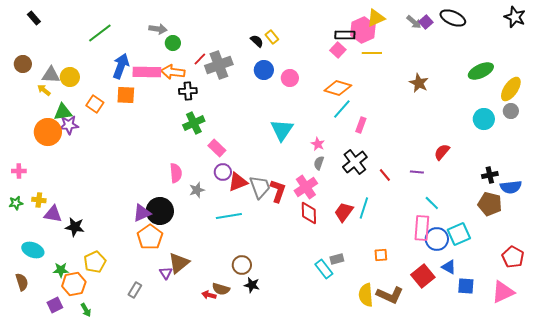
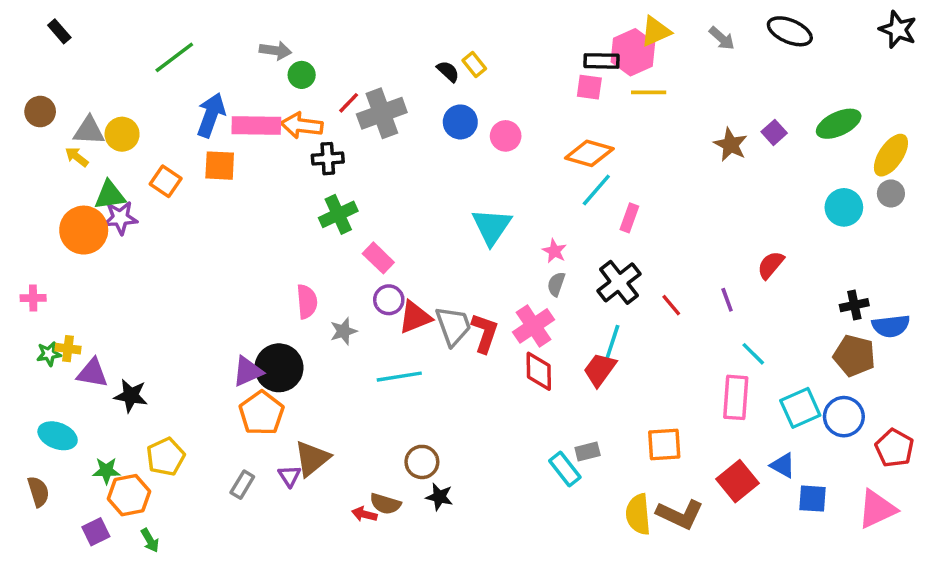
purple square: (426, 22) -> (774, 132), moved
pink square: (338, 50) -> (589, 87), turned -35
purple line: (417, 172) -> (727, 300), turned 64
green star: (16, 203) -> (49, 354), moved
cyan line: (364, 208) -> (612, 343), moved
blue circle: (437, 239) -> (844, 417), moved
orange square: (381, 255) -> (664, 445), size x1.5
gray rectangle: (135, 290) -> (242, 485), moved

